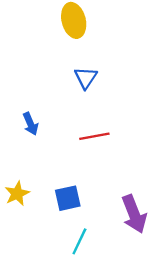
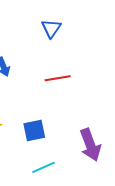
cyan line: (79, 241) -> (44, 167), turned 40

